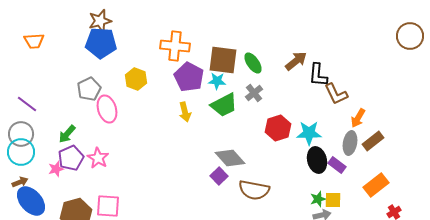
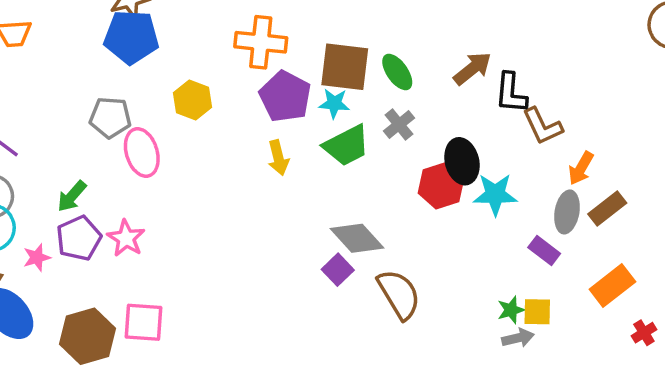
gray pentagon: (89, 89) -> (110, 117), turned 30
black ellipse: (317, 160) -> (462, 161), moved
pink star: (56, 169) -> (37, 257), moved
brown semicircle: (254, 190) -> (399, 294), turned -132

